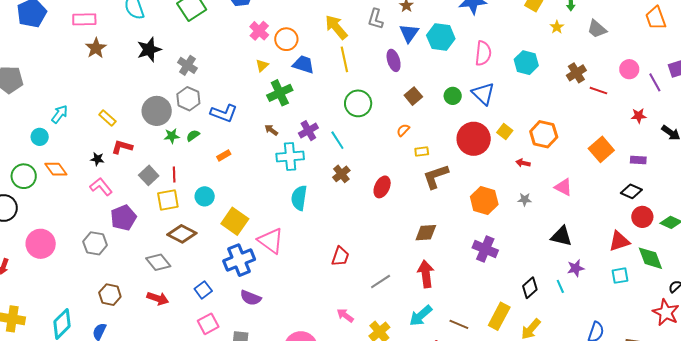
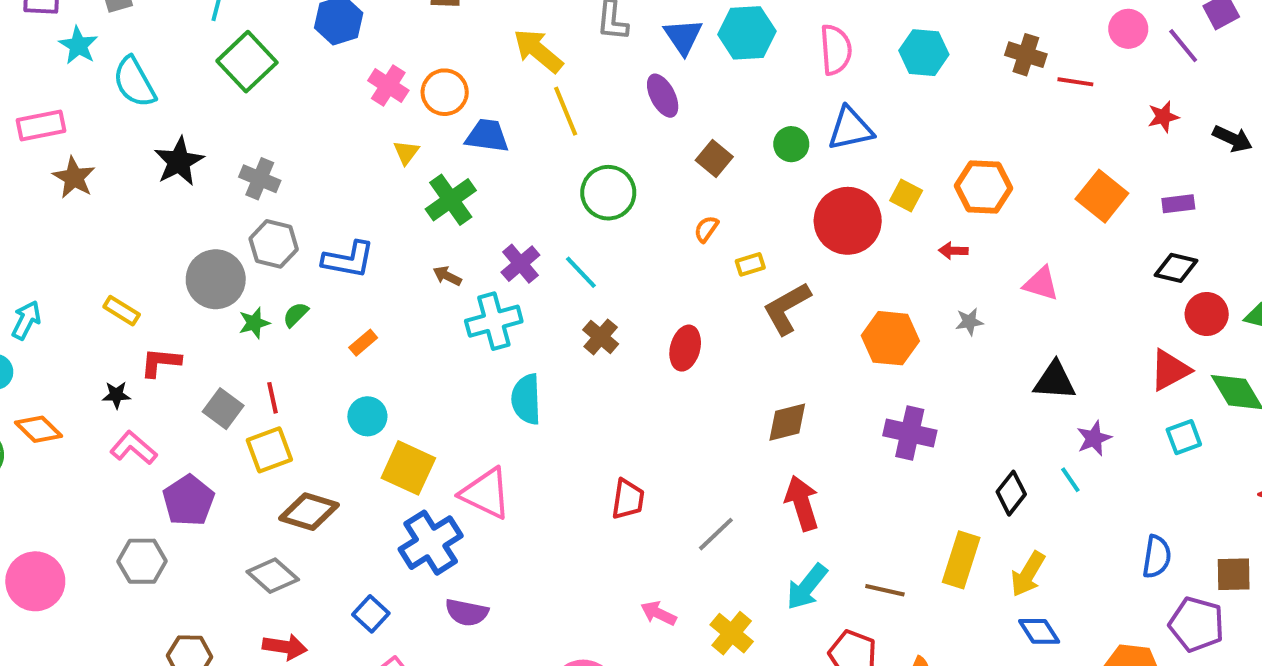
brown cross: (576, 73) -> (1026, 55), turned -30
blue triangle: (483, 94) -> (850, 129), turned -45
cyan circle: (205, 196) -> (367, 416), moved

